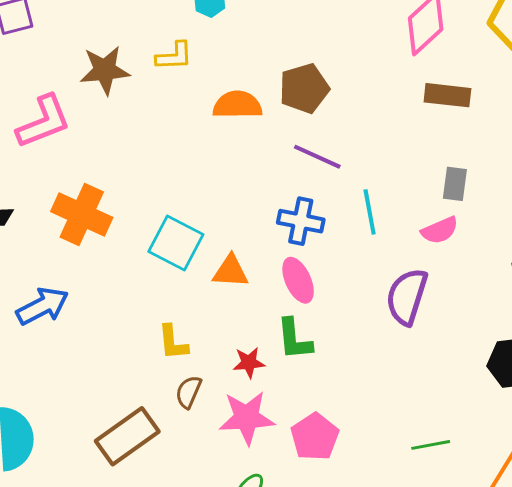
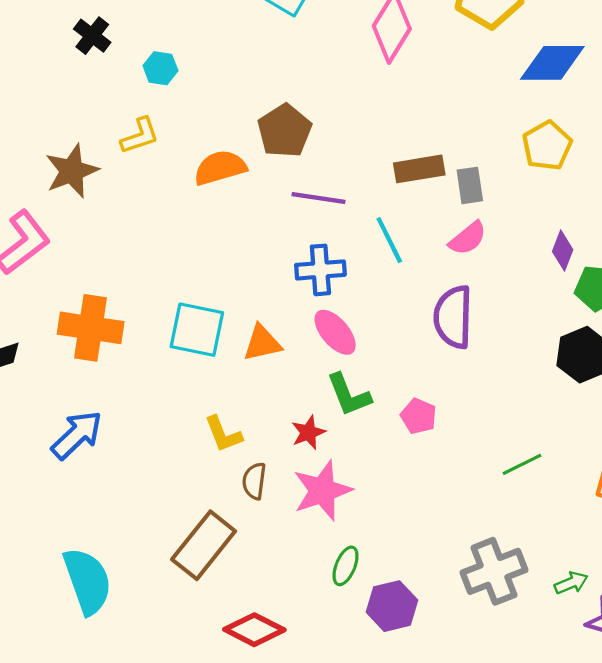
brown rectangle: (447, 95) -> (419, 169), moved
pink pentagon: (315, 437) -> (419, 416), moved, size x0.7

